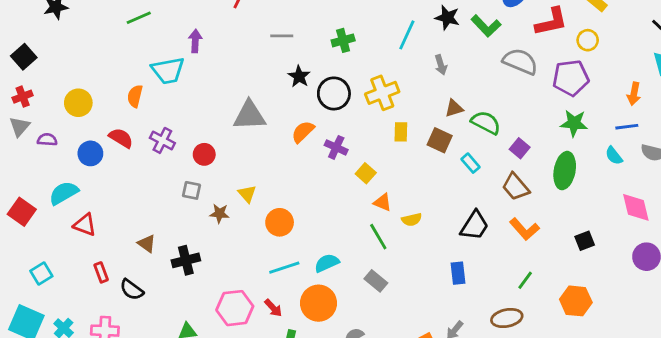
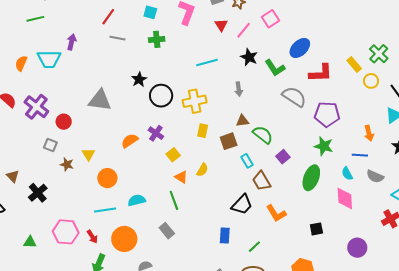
cyan line: (407, 35) -> (207, 63), moved, turned 40
gray line: (282, 36) -> (117, 38), moved
green cross: (343, 40) -> (157, 39), moved
yellow circle: (588, 40) -> (371, 81), moved
orange arrow: (634, 94) -> (369, 133), turned -35
orange semicircle: (135, 96) -> (21, 63), moved
orange semicircle: (303, 132) -> (130, 141), moved
purple cross: (162, 140) -> (36, 107), size x1.4
brown square: (440, 140) -> (229, 141), turned 36
brown trapezoid: (516, 187) -> (261, 181), moved
pink diamond: (636, 207) -> (345, 198), moved
yellow semicircle: (412, 220) -> (202, 170), moved, turned -56
black cross: (186, 260) -> (38, 193), turned -36
cyan semicircle: (327, 263) -> (137, 200), moved
green line: (525, 280) -> (254, 247), moved

